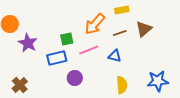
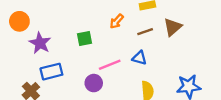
orange arrow: (95, 24) -> (117, 21), size x0.6
pink line: (89, 50) -> (110, 65), moved
blue rectangle: (57, 58) -> (51, 72), moved

